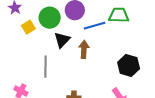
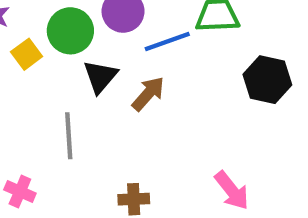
brown arrow: (84, 49) -> (148, 94), turned 42
black hexagon: (129, 65) -> (267, 80), moved

